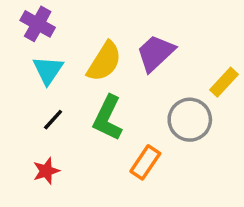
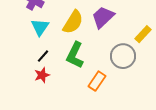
red star: (46, 171) -> (42, 75), moved

